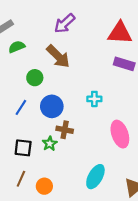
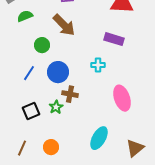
purple rectangle: (124, 64) -> (114, 39), moved
black square: (23, 148) -> (31, 111), turned -30
brown line: (21, 179) -> (22, 148), moved

